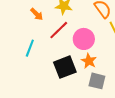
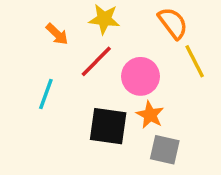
black square: (65, 67) -> (108, 126), turned 30

